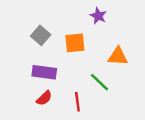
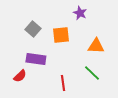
green line: (100, 82) -> (92, 73), moved
red semicircle: (44, 98) -> (20, 76), moved

